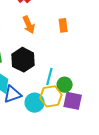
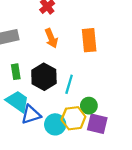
orange rectangle: (63, 25) -> (89, 40), size x1.5
cyan line: (49, 76) -> (69, 84), moved

